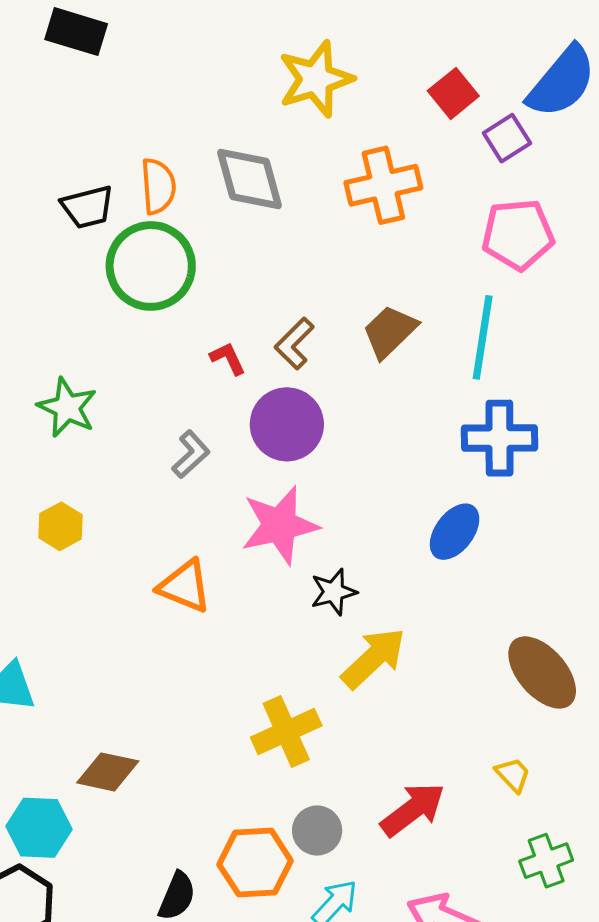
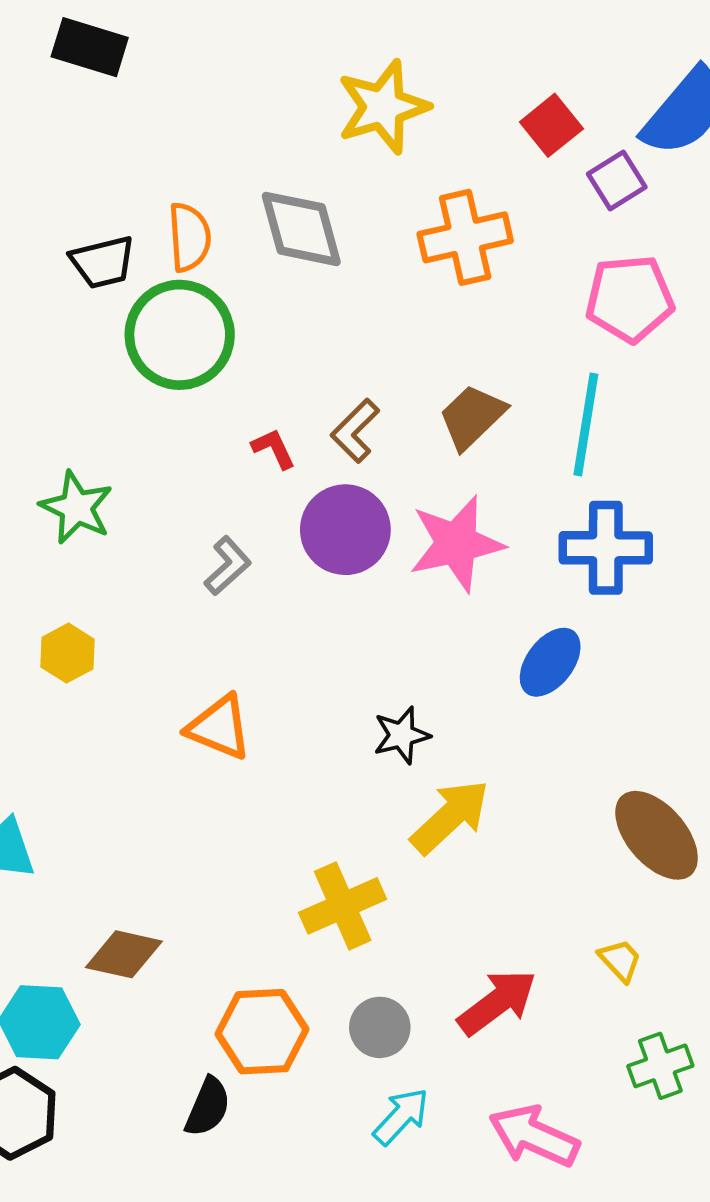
pink star: (280, 525) -> (456, 544), moved
orange hexagon: (255, 863) -> (262, 1032), moved

